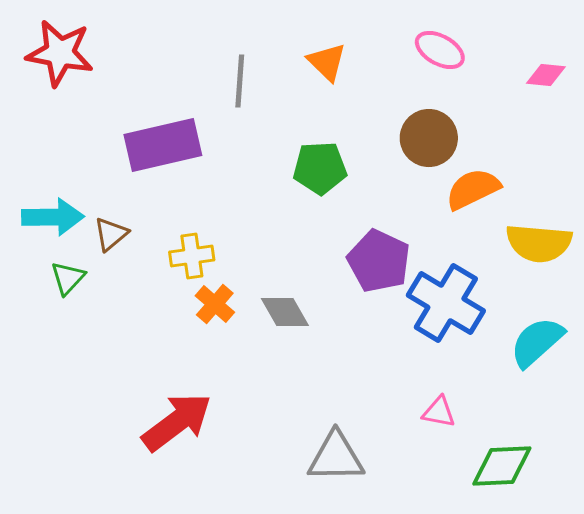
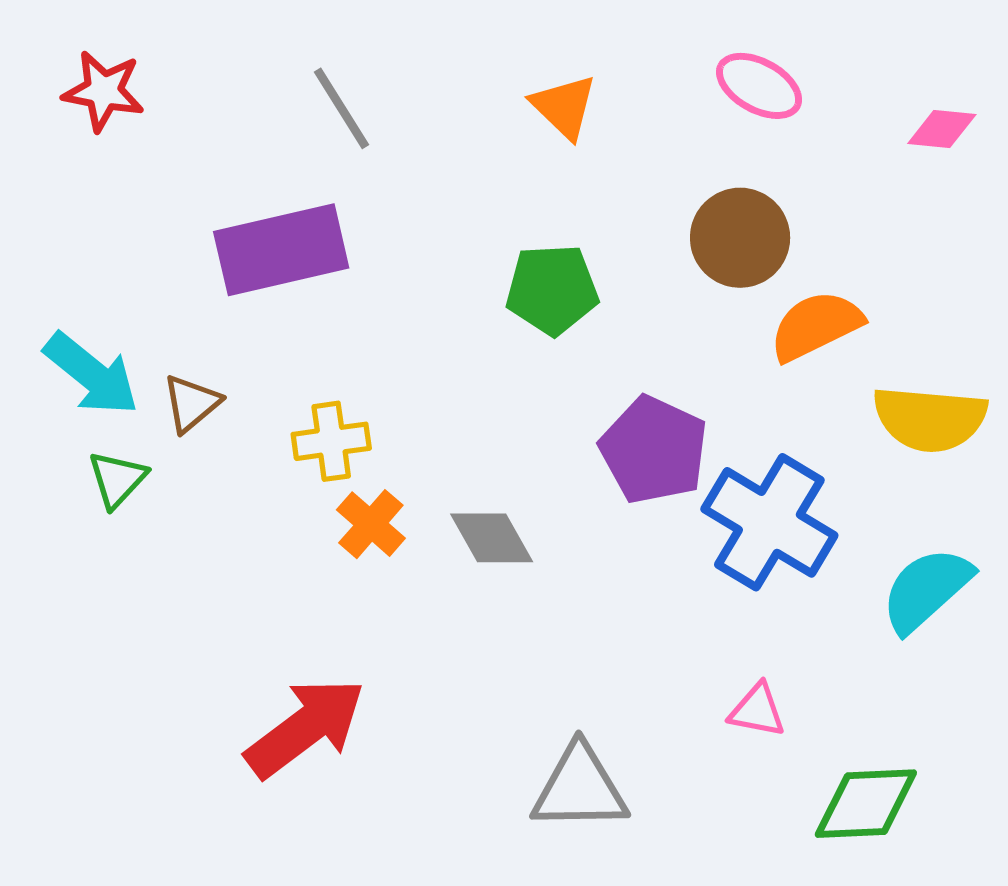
red star: (60, 53) -> (104, 91), size x0.7
gray line: (240, 81) -> (342, 108), moved, turned -36
cyan arrow: (53, 217) -> (91, 374), turned 40

